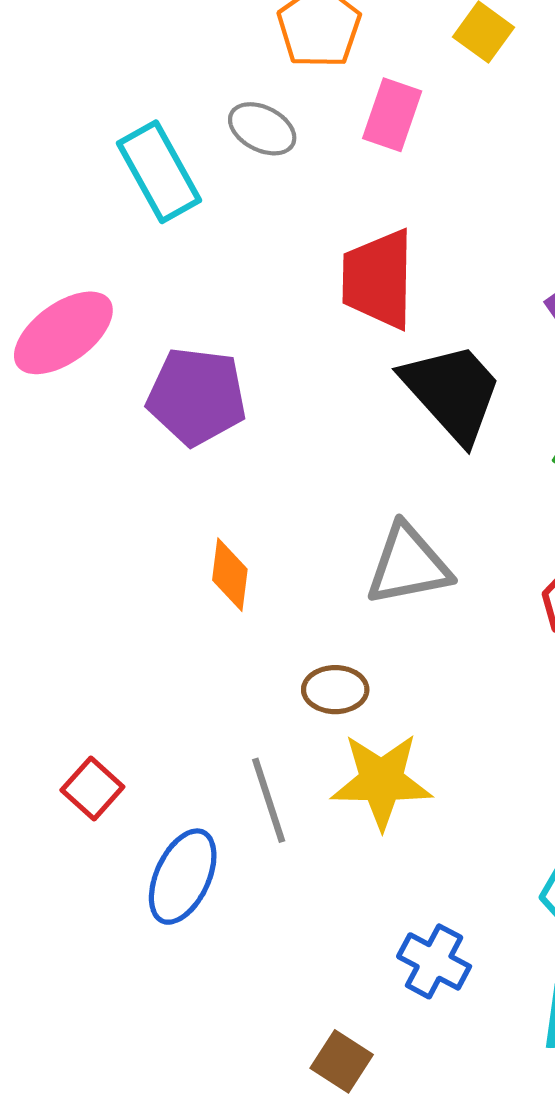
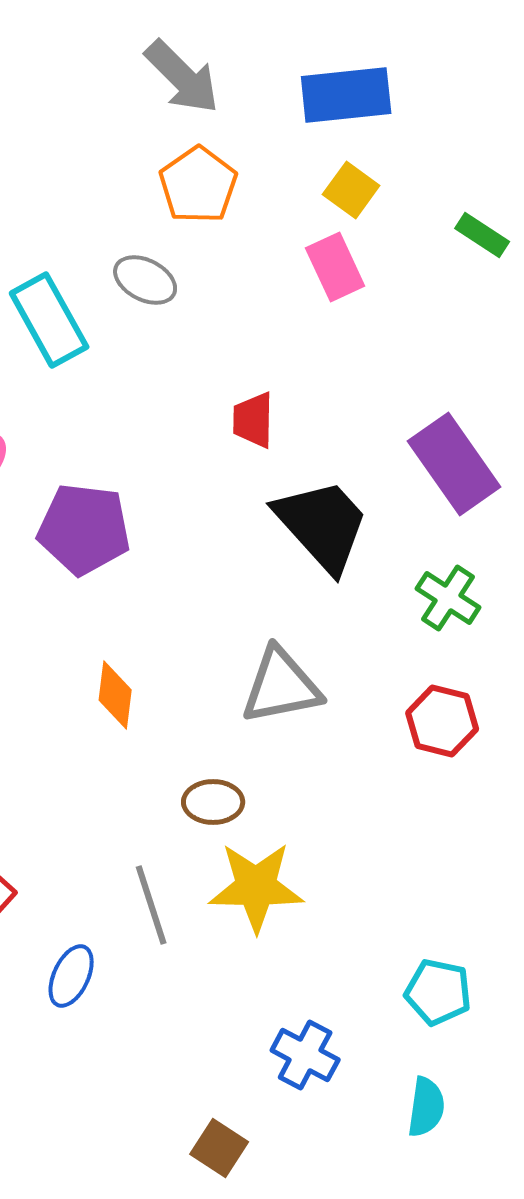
pink rectangle: (392, 115) -> (335, 267), moved, turned -44
red trapezoid: (378, 279) -> (253, 420), size x0.6
blue ellipse: (183, 877) -> (71, 976), size x0.7

